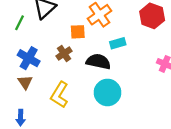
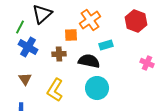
brown cross: (64, 54) -> (59, 54), turned 32
blue cross: (29, 58) -> (28, 47), moved

